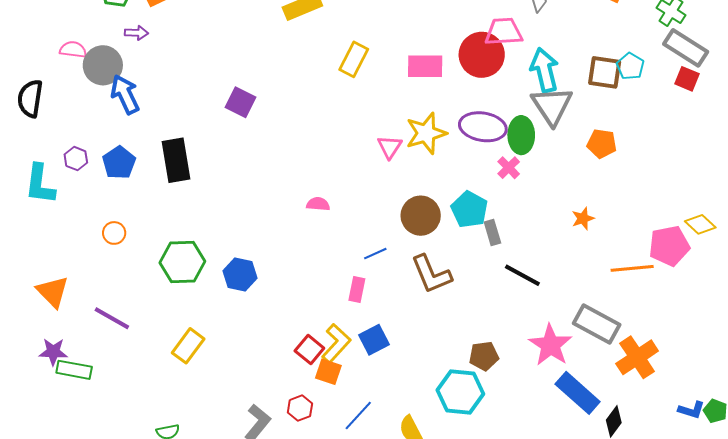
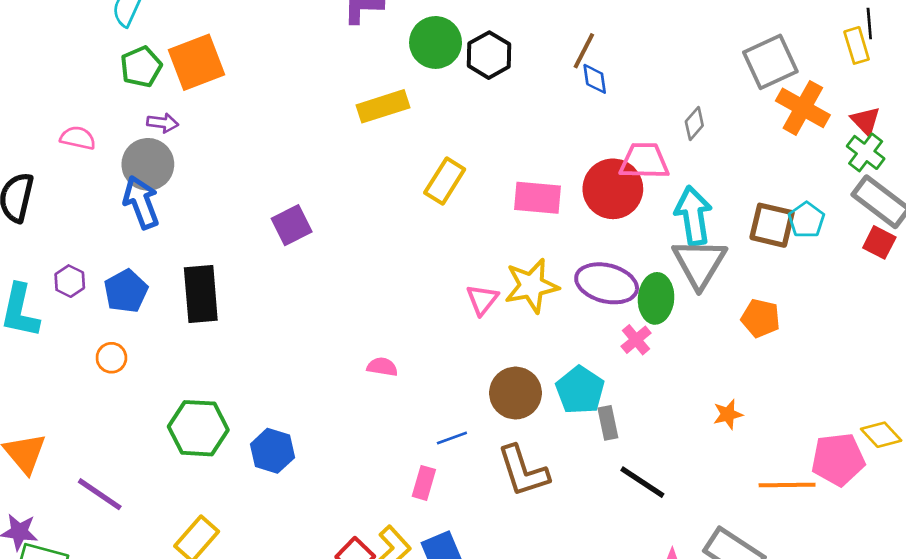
gray circle: (103, 65) -> (148, 164), moved
purple square: (241, 102) -> (292, 225), turned 32
orange circle: (114, 233) -> (111, 358), moved

